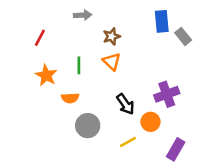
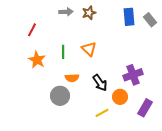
brown star: (112, 36) -> (89, 13), moved
gray rectangle: (183, 36) -> (150, 20), moved
orange semicircle: (70, 98) -> (72, 78), moved
gray circle: (88, 126) -> (60, 96), moved
purple rectangle: (176, 149) -> (145, 108), moved

